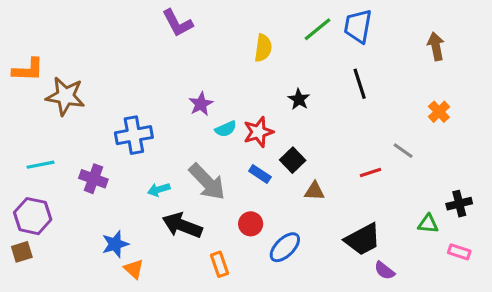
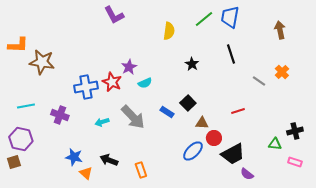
red star: (258, 132) -> (112, 82), moved, turned -30
gray line: (403, 151) -> (259, 81), moved
red circle: (251, 224) -> (214, 138), moved
black arrow: (182, 225) -> (109, 160), moved, size x0.7
blue star: (115, 244) -> (74, 157), turned 30
blue ellipse: (285, 247) -> (193, 151), moved

